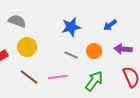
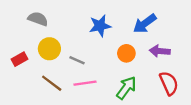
blue arrow: (110, 25) -> (145, 23), size x1.5
gray line: (71, 55) -> (77, 60), moved

